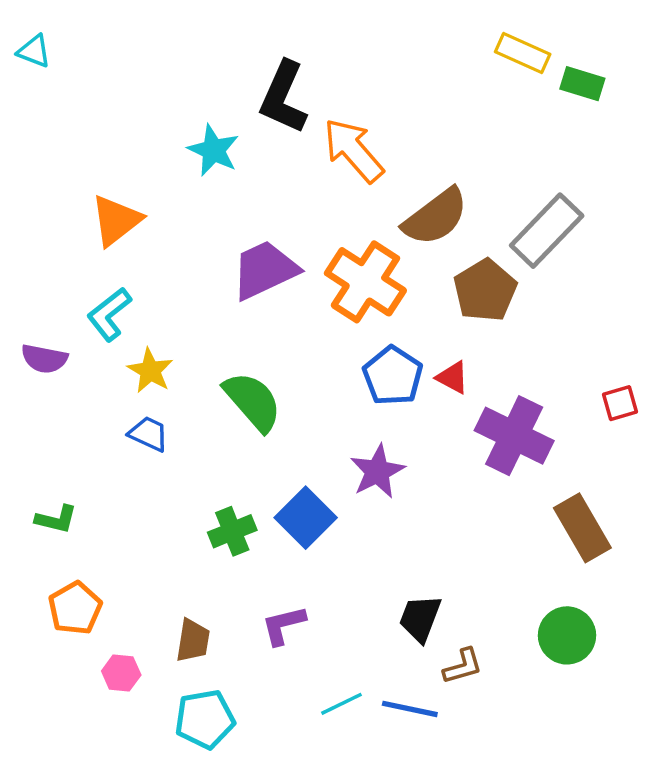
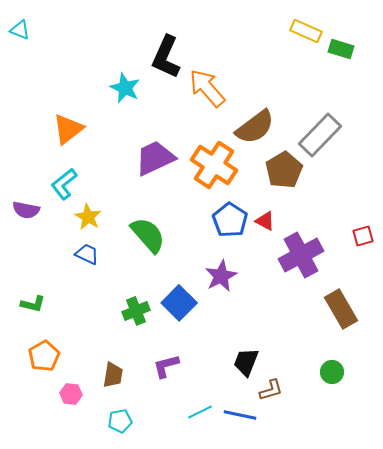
purple cross: (514, 436) -> (301, 255), turned 36
green circle: (567, 635) -> (332, 372), size x0.7
cyan pentagon: (205, 719) -> (120, 421), size x0.7

